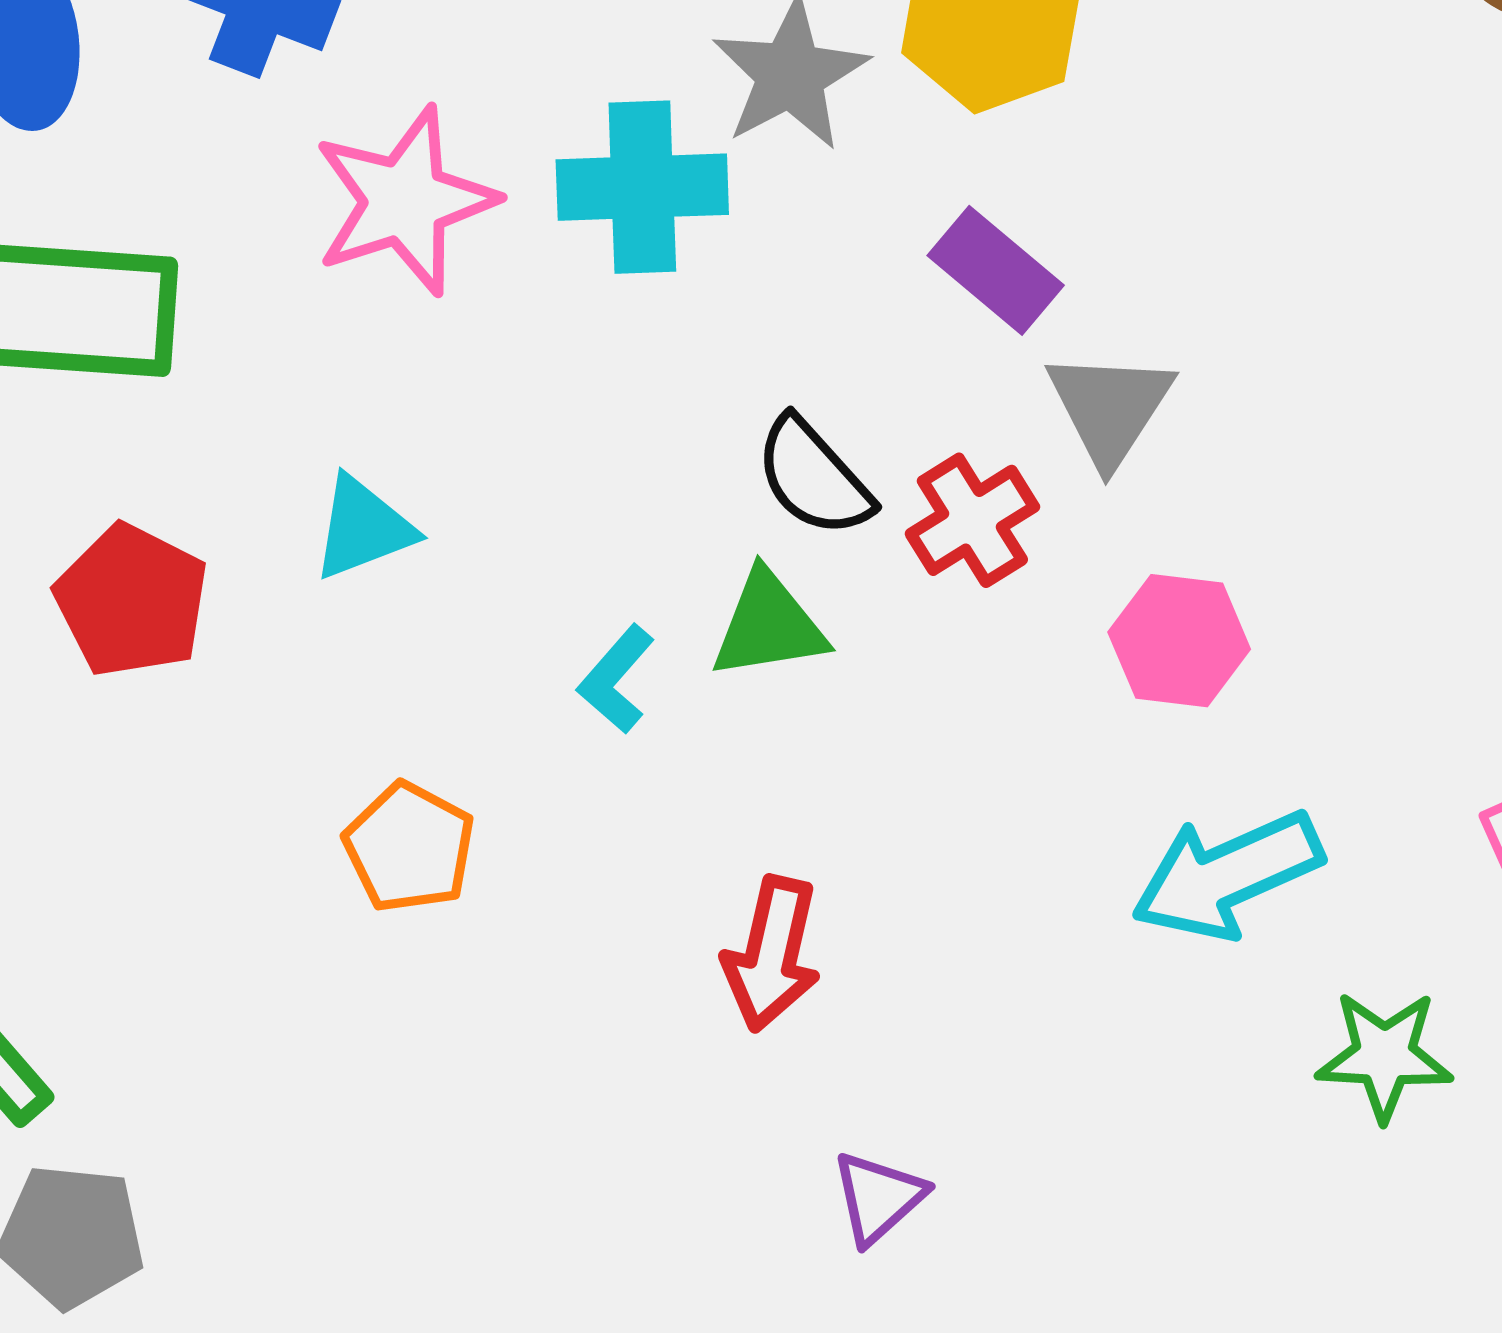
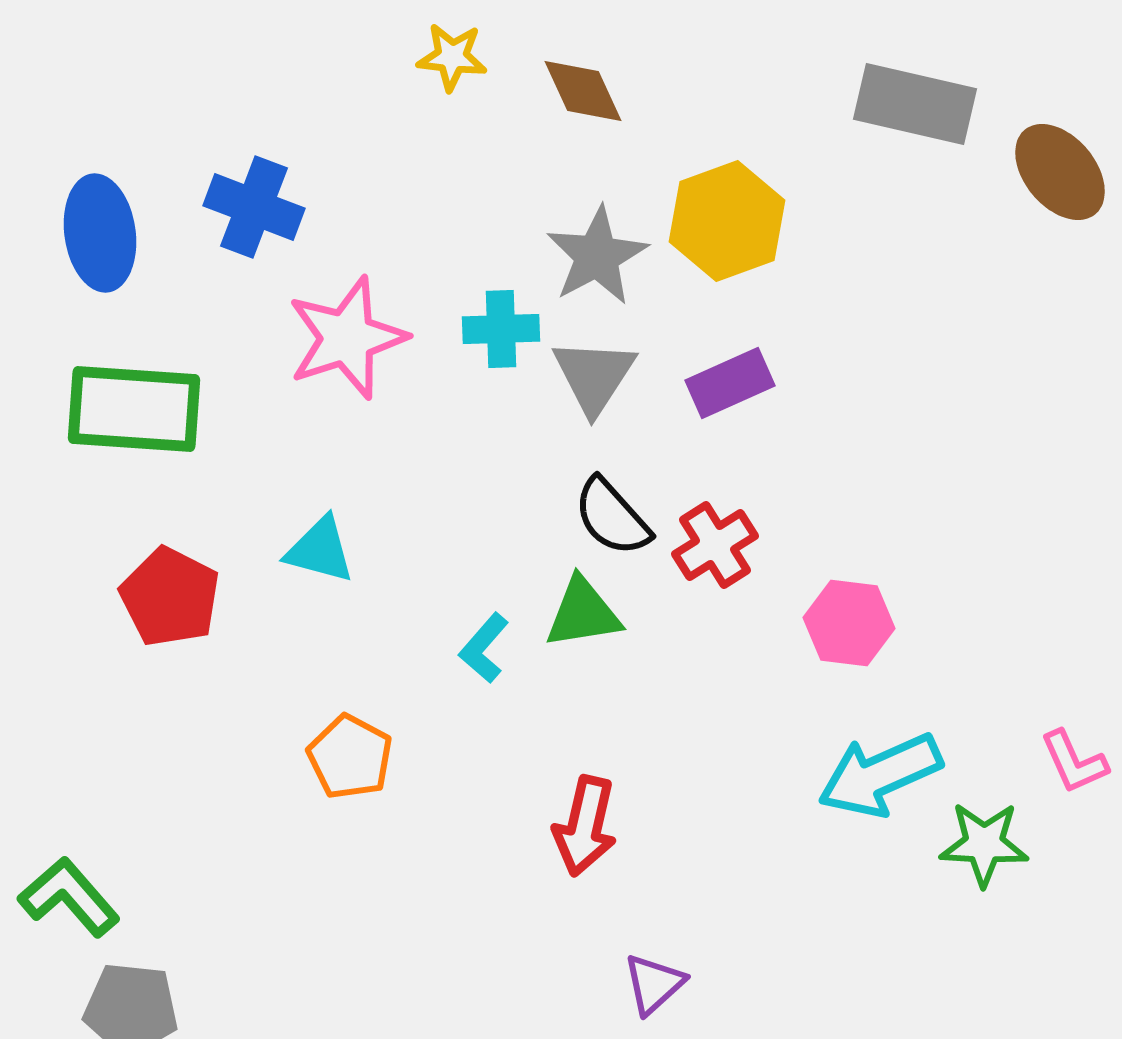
cyan cross: (642, 187) -> (501, 329), size x0.7
purple rectangle: (996, 270) -> (730, 383), turned -64
gray triangle: (1110, 408) -> (594, 376), moved
cyan triangle: (363, 528) -> (320, 550), turned 36
green star: (1384, 1056) -> (984, 844), moved

